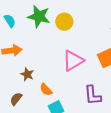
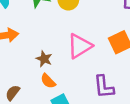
brown star: (27, 74) -> (44, 59), moved

